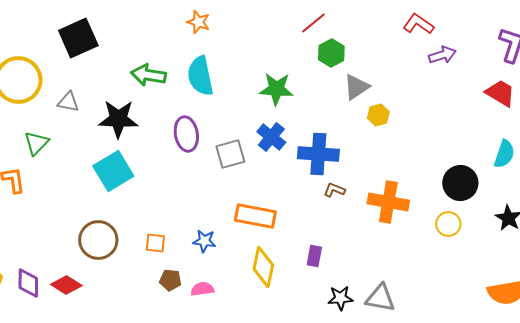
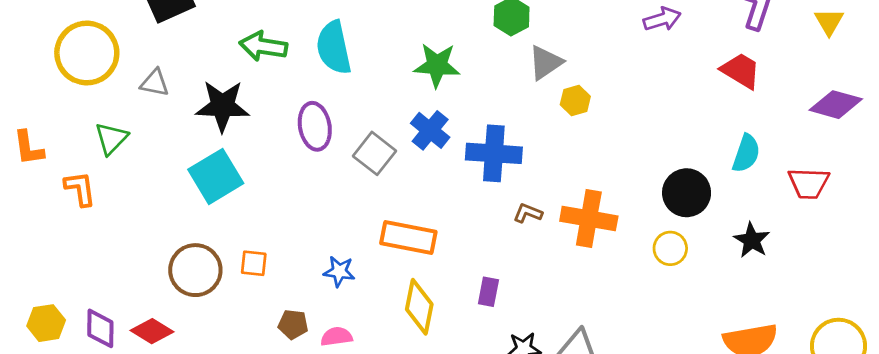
gray square: (230, 154) -> (374, 153), turned -36
brown L-shape: (334, 190) -> (528, 213), moved
orange square: (155, 243) -> (254, 263), moved

